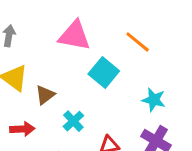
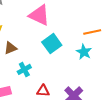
orange line: (138, 42) -> (92, 32), moved, turned -66
cyan star: (154, 100) -> (84, 52), moved

